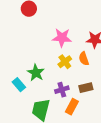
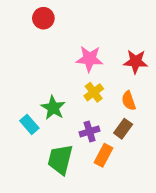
orange semicircle: (84, 59) -> (129, 101), moved
brown rectangle: (86, 88) -> (123, 129), turned -40

